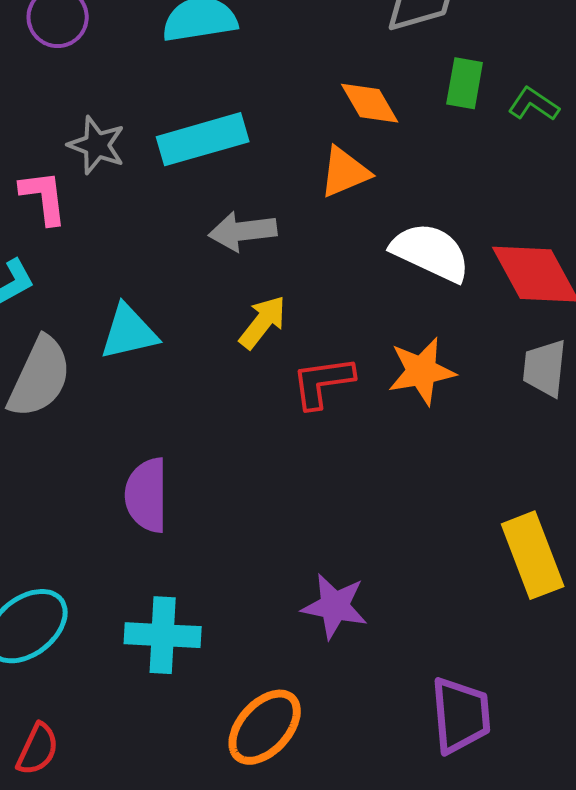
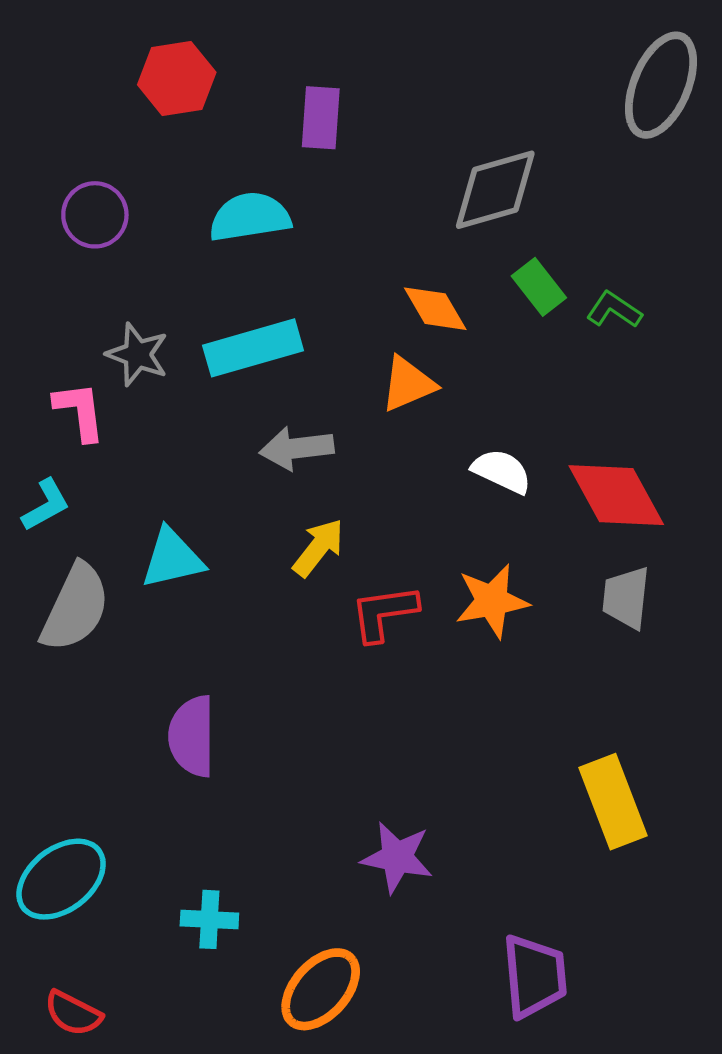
green rectangle: (465, 83) -> (539, 287), turned -48
white semicircle: (431, 252) -> (502, 471), size x0.7
cyan cross: (163, 635) -> (209, 919), moved, size x0.7
red semicircle: (38, 749) -> (73, 1013), turned 92

